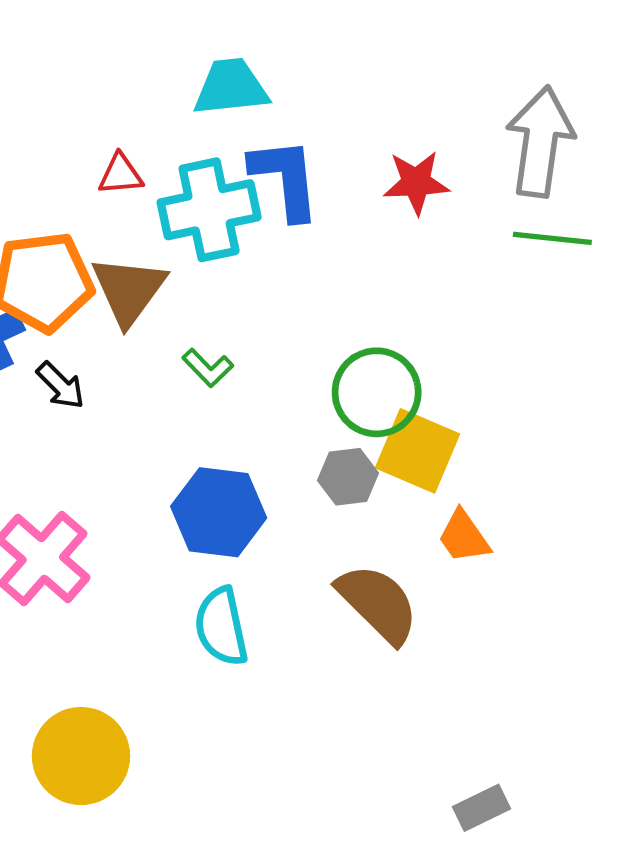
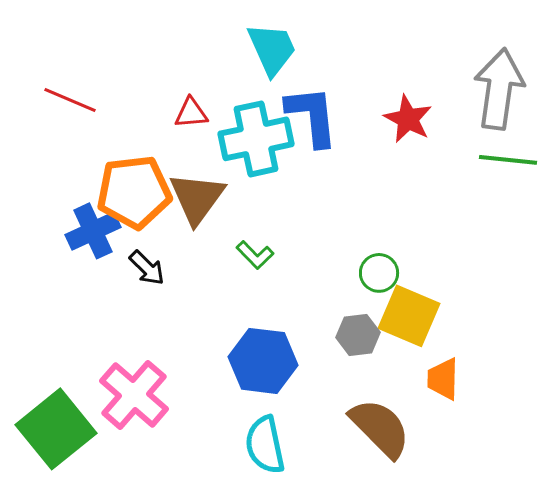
cyan trapezoid: (231, 87) -> (272, 49), turned 72
red star: (416, 183) -> (408, 119), turned 30
green circle: (377, 392) -> (379, 273), size x0.6
orange trapezoid: (464, 537) -> (443, 379), turned 36

